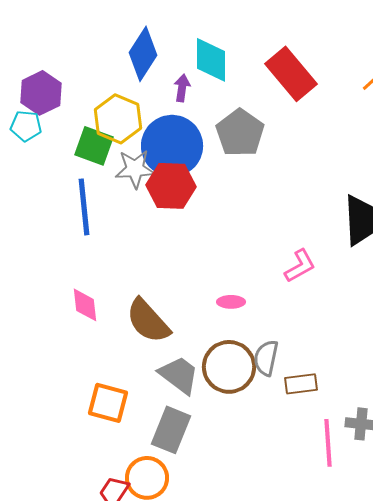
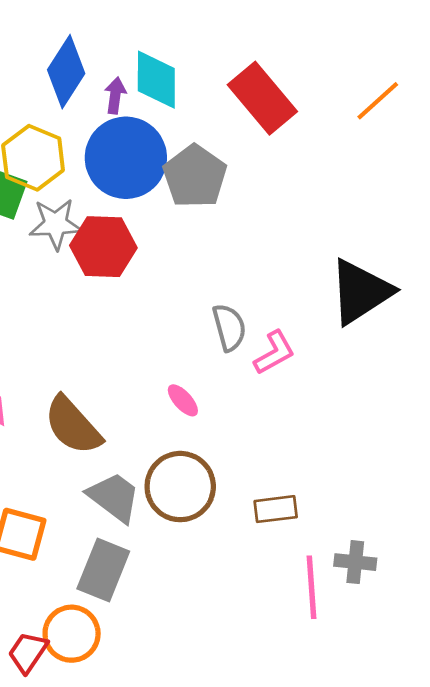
purple arrow: (182, 88) -> (115, 95), moved
blue circle: (172, 146) -> (126, 158), moved
pink ellipse: (231, 302) -> (183, 400), turned 48
gray semicircle: (266, 358) -> (229, 327), moved, turned 153

